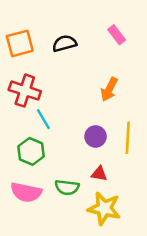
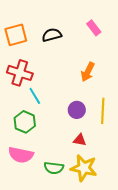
green semicircle: (67, 187) -> (54, 168), moved

